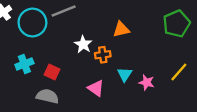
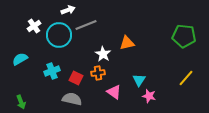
green pentagon: (177, 24) -> (184, 36), turned 30
orange triangle: (121, 29) -> (127, 43), moved
orange cross: (103, 55) -> (98, 73), moved
pink star: (147, 82) -> (149, 96), moved

